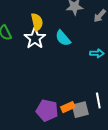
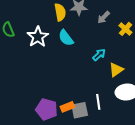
yellow semicircle: (37, 22) -> (60, 12), moved
cyan arrow: (97, 53) -> (99, 55), turned -48

